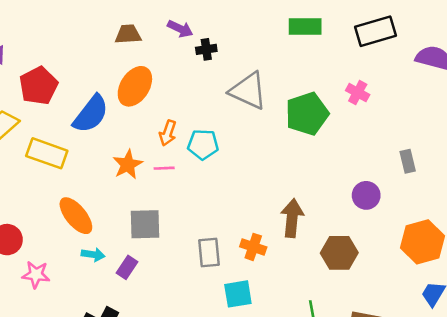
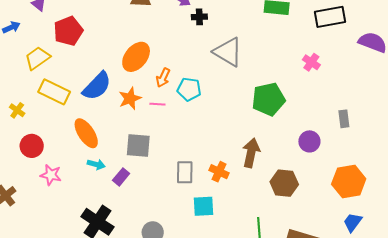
orange ellipse: (135, 86) -> (136, 57), moved
blue semicircle: (91, 114) -> (97, 86), moved
green pentagon: (307, 114) -> (268, 99), moved
yellow rectangle: (47, 153) -> (54, 92), moved

